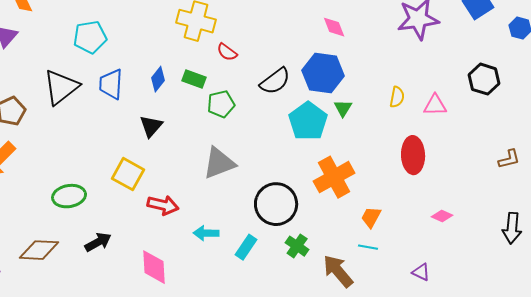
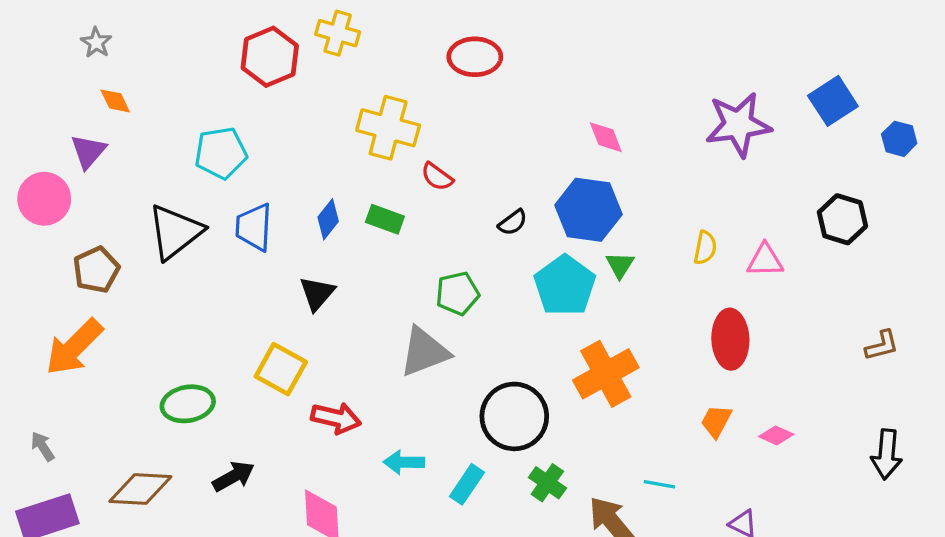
black semicircle: (275, 81) -> (513, 222), size x0.6
green pentagon: (221, 104) -> (457, 293), moved
orange trapezoid: (371, 217) -> (716, 421), moved

